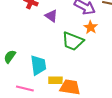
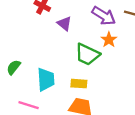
yellow rectangle: (55, 80) -> (79, 84), moved

